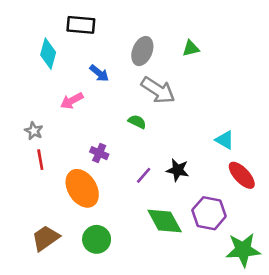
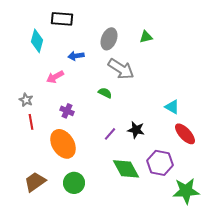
blue arrow: (99, 73) -> (76, 56), turned 133
purple cross: (99, 153) -> (67, 111), moved

